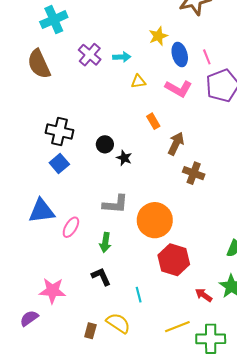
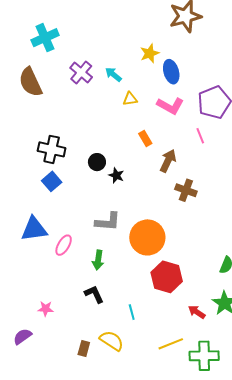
cyan arrow: (122, 57) -> (113, 74), turned -138
pink line: (207, 57) -> (200, 136), moved
pink star: (52, 291) -> (46, 309), size x0.6

